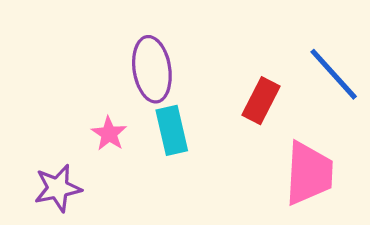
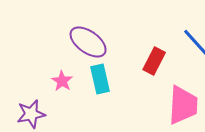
purple ellipse: (152, 69) -> (88, 42), turned -45

